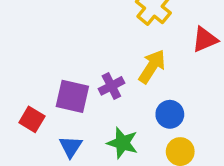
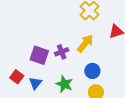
red square: (32, 119) -> (17, 77), moved

